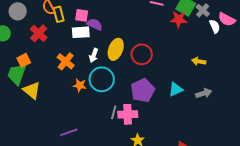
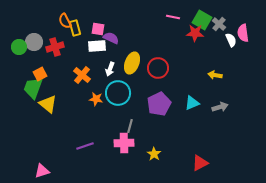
gray circle: (18, 11) -> (34, 42), moved
pink semicircle: (227, 19) -> (243, 33), turned 54
red cross: (39, 33) -> (55, 47), turned 30
pink cross: (128, 114) -> (124, 143), moved

